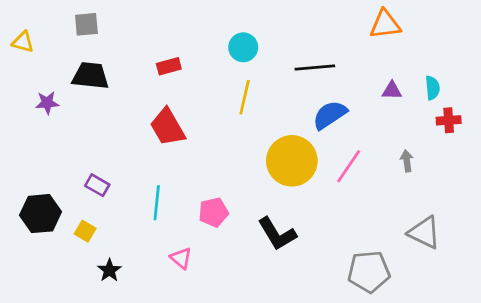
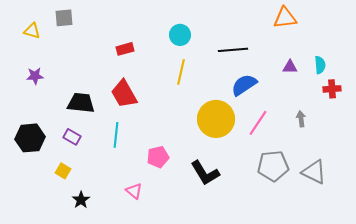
yellow triangle: (23, 42) -> (32, 31), moved
black trapezoid: (90, 76) -> (81, 103), moved
cyan line: (157, 203) -> (116, 135), moved
black hexagon: (40, 214) -> (30, 138), moved
gray pentagon: (369, 272) -> (273, 166), moved

